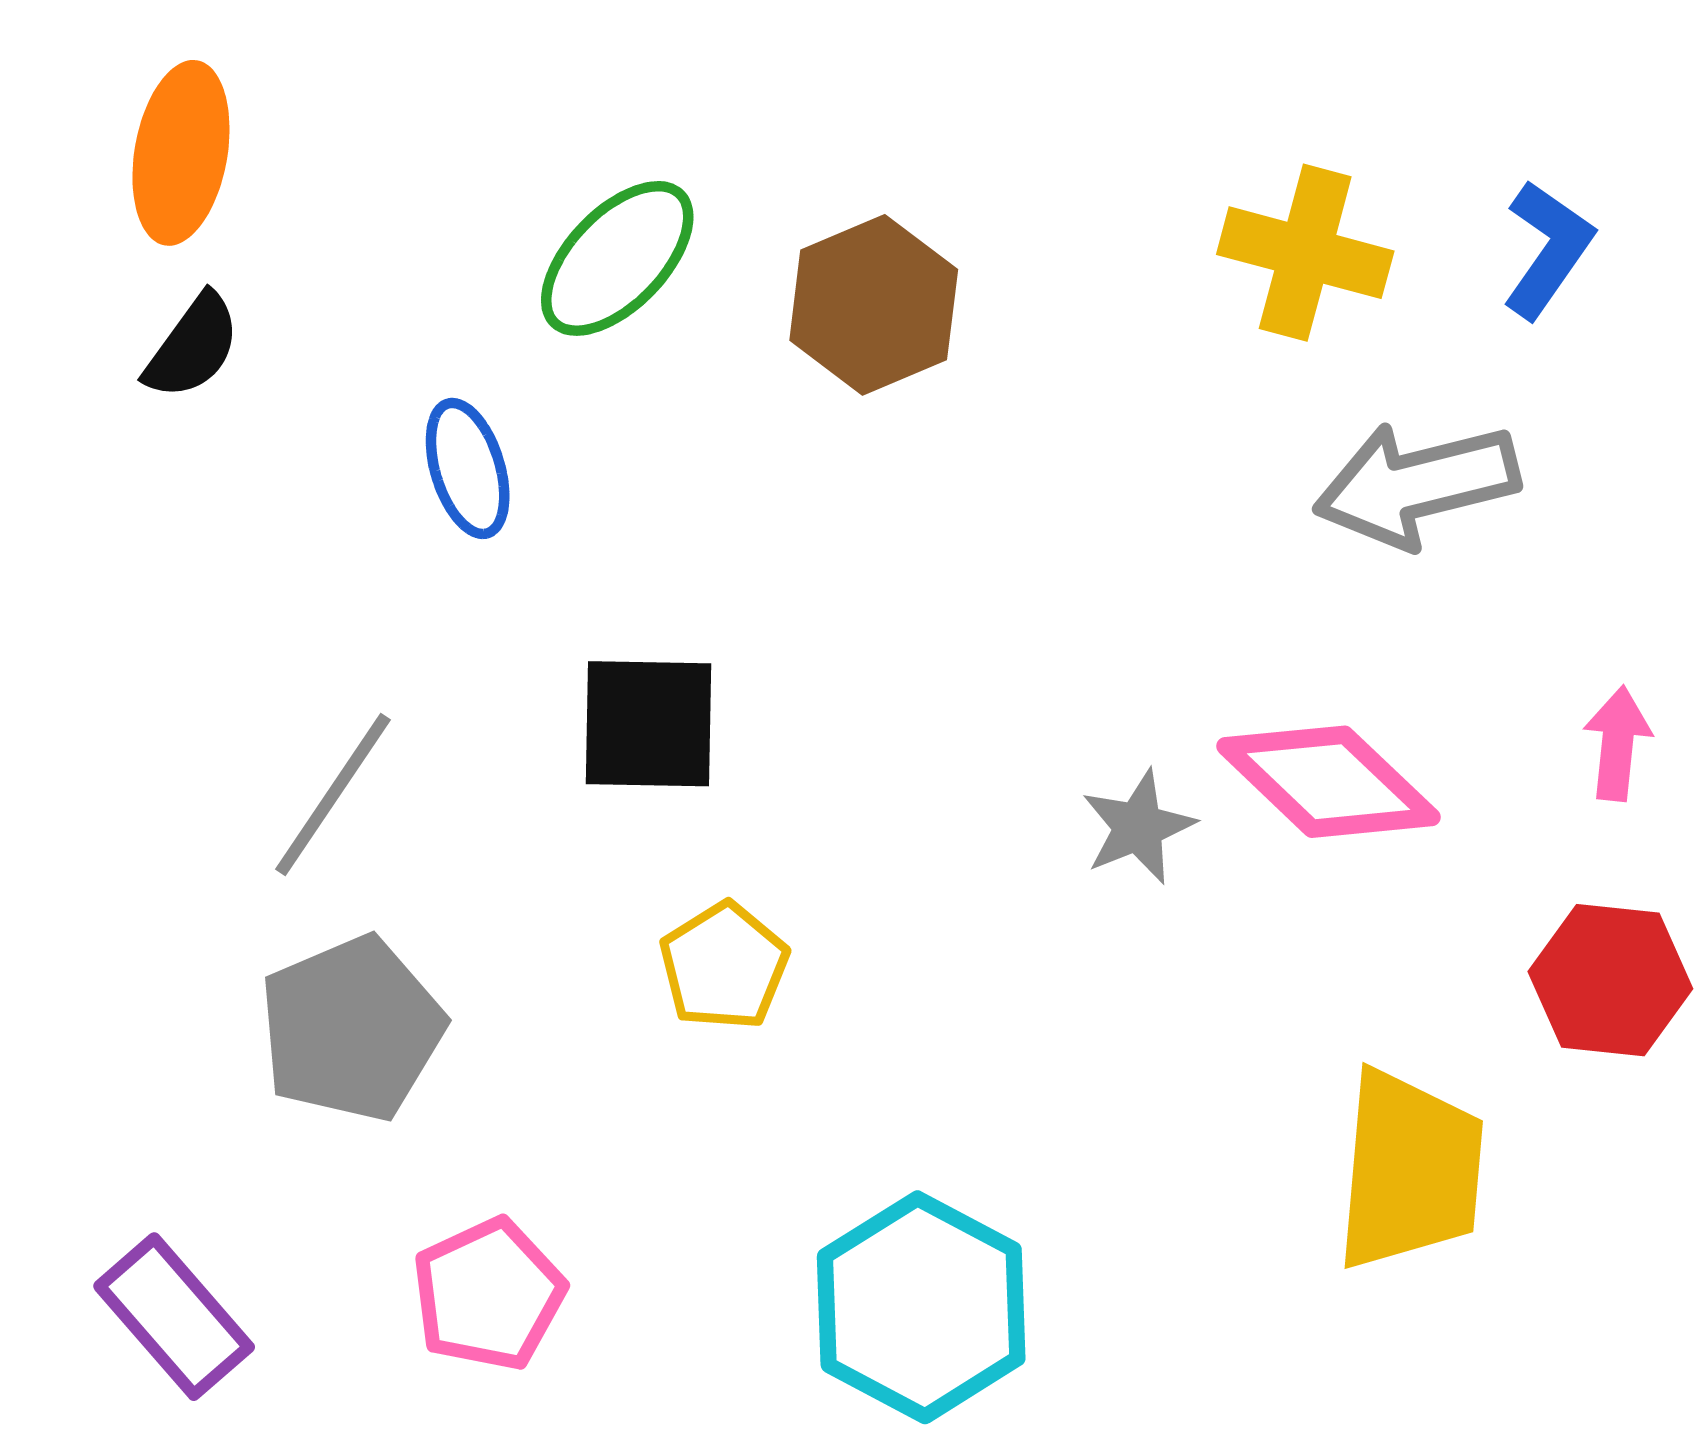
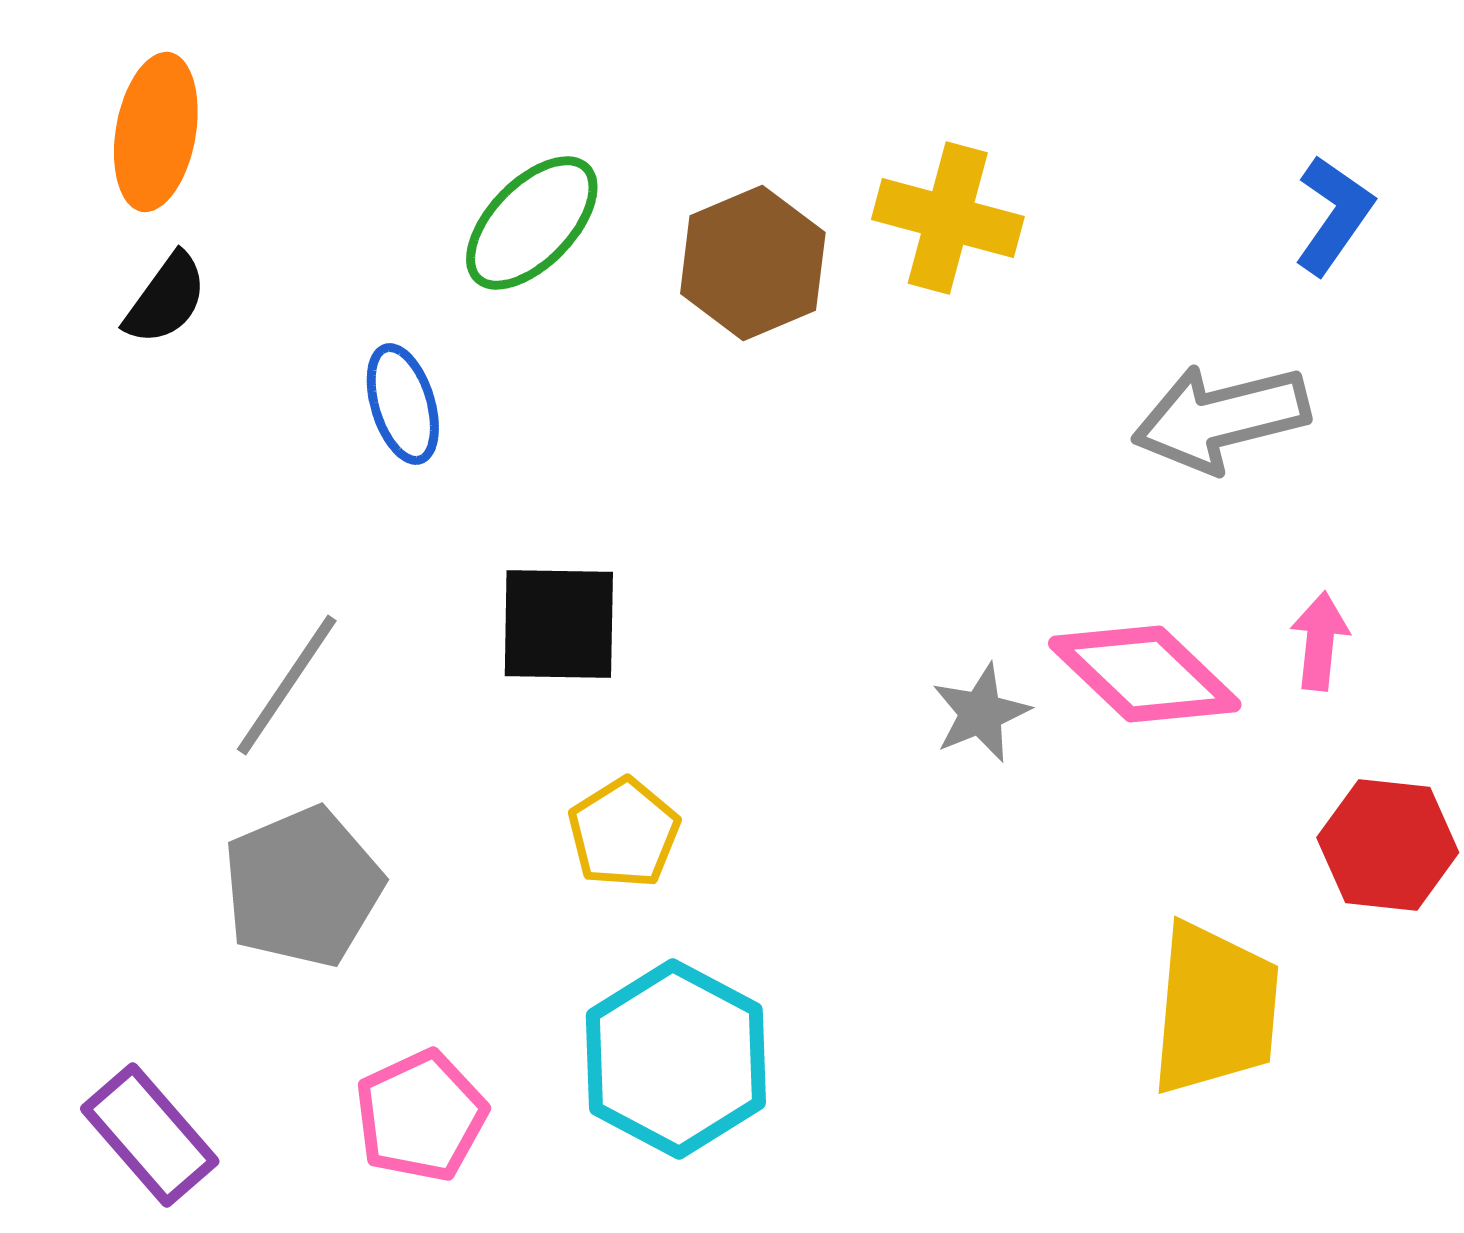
yellow cross: (1305, 253) -> (948, 218), moved
pink arrow: (1617, 743) -> (1320, 641), moved
cyan hexagon: (921, 1307) -> (676, 1059), moved

